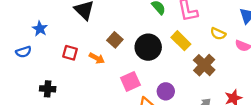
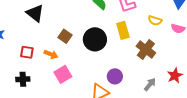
yellow rectangle: (181, 41) -> (123, 30), turned 36
pink square: (130, 81) -> (63, 74), moved
black cross: (48, 89) -> (23, 79), moved

